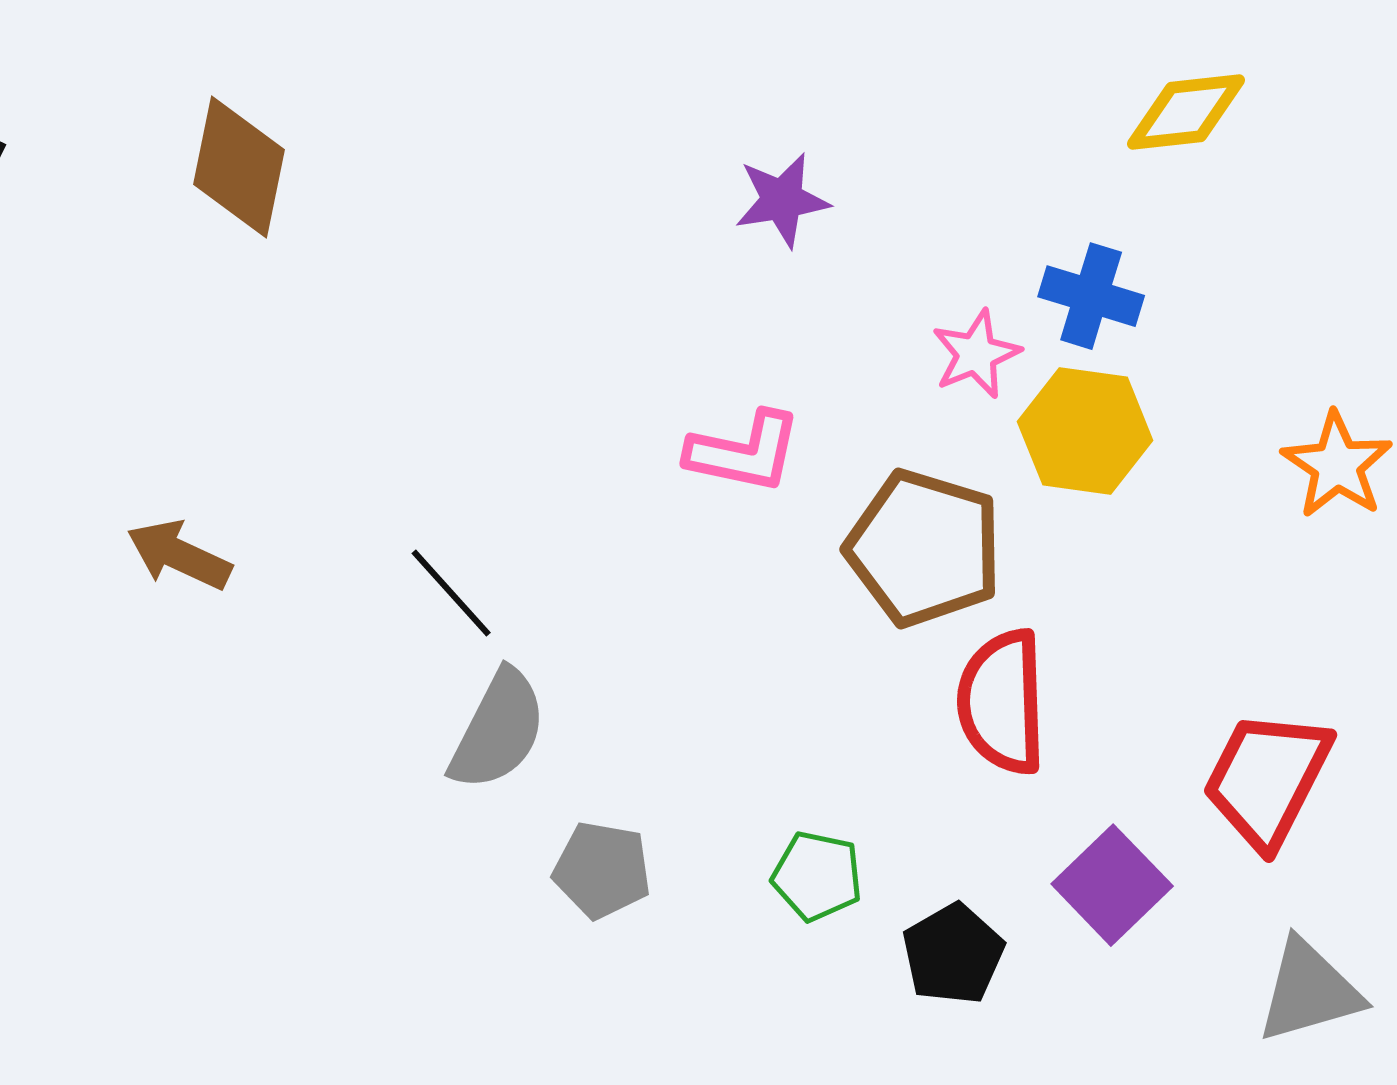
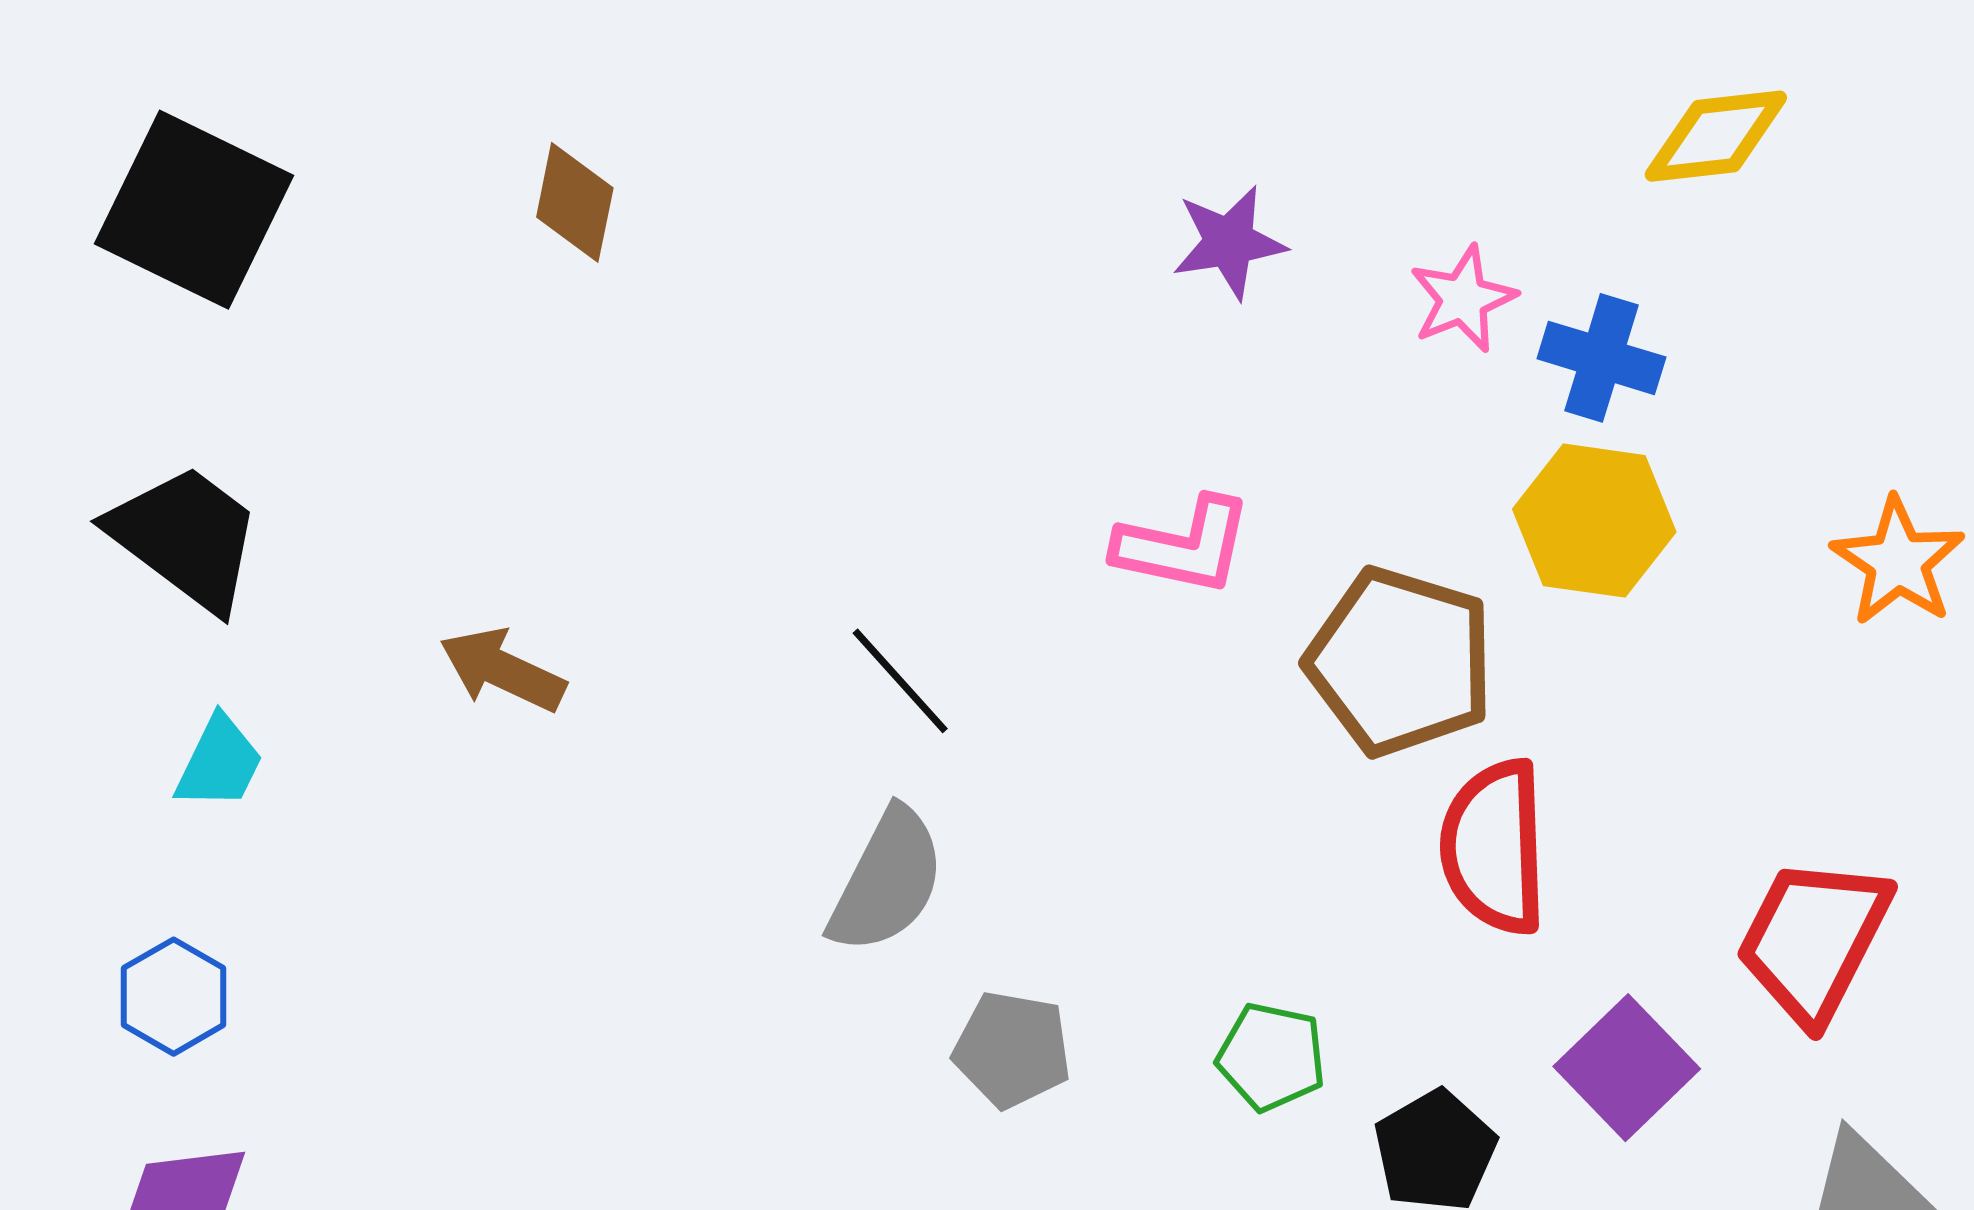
brown diamond: (239, 167) -> (575, 202), size x0.7
pink star: (976, 354) -> (1463, 299), moved
black line: (451, 593) -> (900, 681), moved

